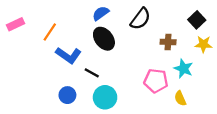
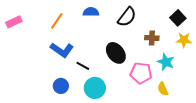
blue semicircle: (101, 13) -> (91, 12), turned 35
orange line: (50, 32) -> (57, 21), moved
black ellipse: (104, 39) -> (116, 53), moved

